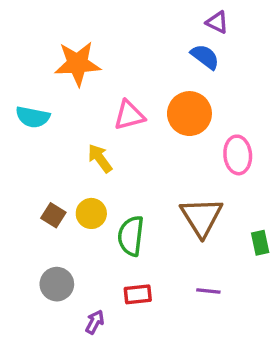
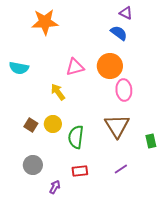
orange star: (78, 64) -> (45, 22), moved
pink ellipse: (238, 155) -> (124, 90), moved
purple line: (208, 291) -> (121, 169), turned -40

